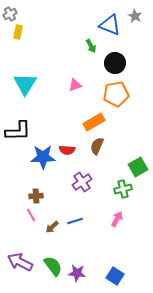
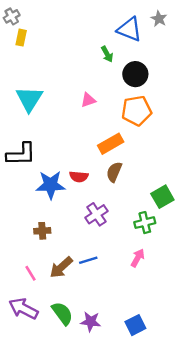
pink line: (31, 215) -> (31, 273), moved
brown arrow: (52, 227) -> (61, 267), size x1.5
blue square: (115, 276) -> (135, 325), turned 30

